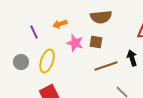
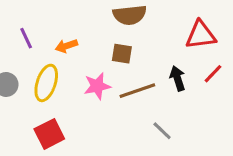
orange arrow: (60, 24) -> (66, 46), moved
pink star: (75, 43) -> (97, 86), moved, turned -30

